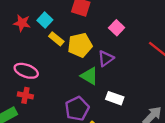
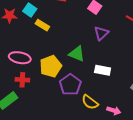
yellow pentagon: (80, 45) -> (51, 66), moved
purple triangle: (106, 58) -> (101, 33), moved

